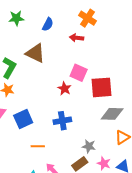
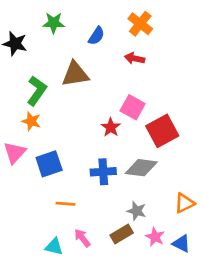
orange cross: (87, 18) -> (140, 24), moved
brown triangle: (35, 53) -> (75, 74), turned -40
red square: (101, 87) -> (162, 131), turned -30
gray diamond: (112, 114) -> (141, 168), moved

